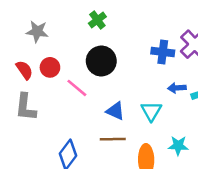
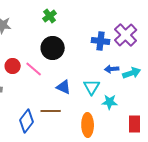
red circle: (50, 67) -> (13, 66), moved
brown line: (113, 139) -> (51, 111), moved
cyan star: (178, 146) -> (110, 102), moved

